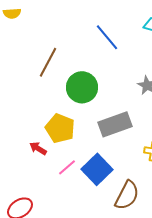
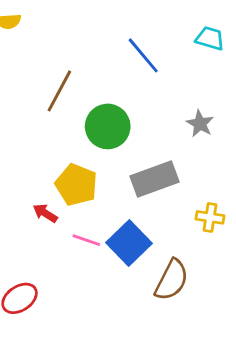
pink line: (67, 167) -> (86, 240), turned 60

